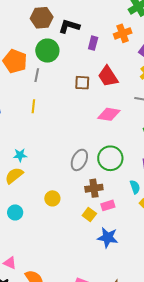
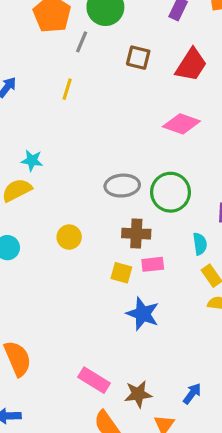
red trapezoid: (108, 76) -> (191, 65), turned -125
brown square: (82, 83) -> (138, 58), moved
gray ellipse: (79, 160) -> (122, 186), turned 50
yellow square: (89, 214) -> (121, 273), turned -32

